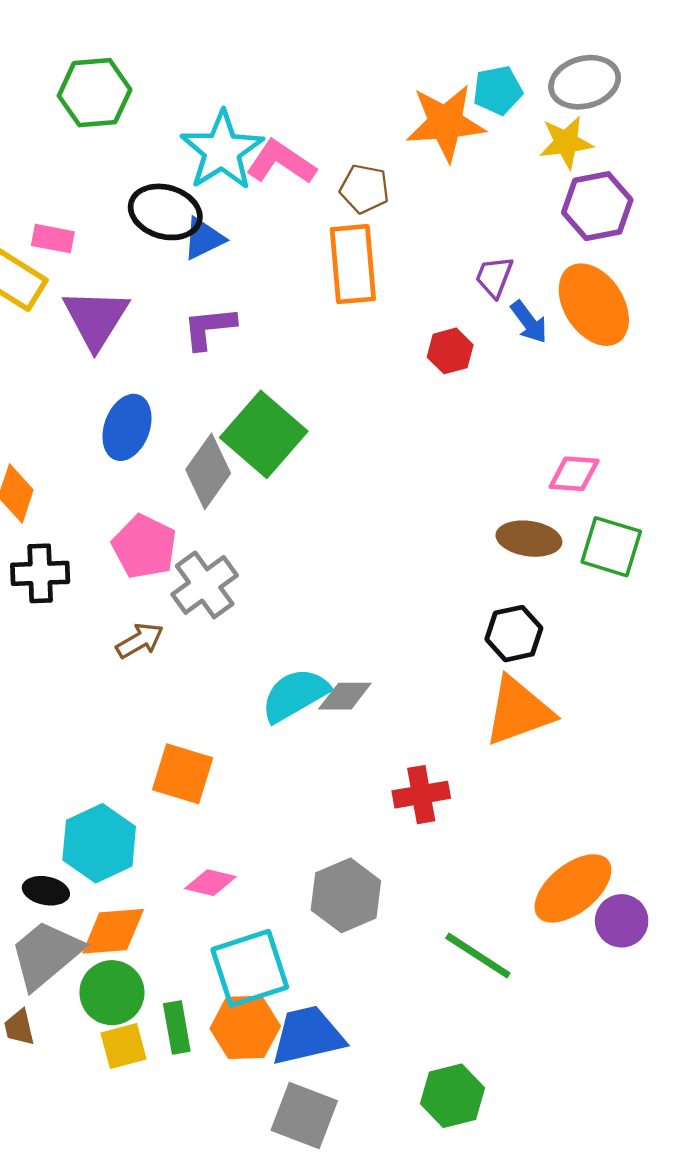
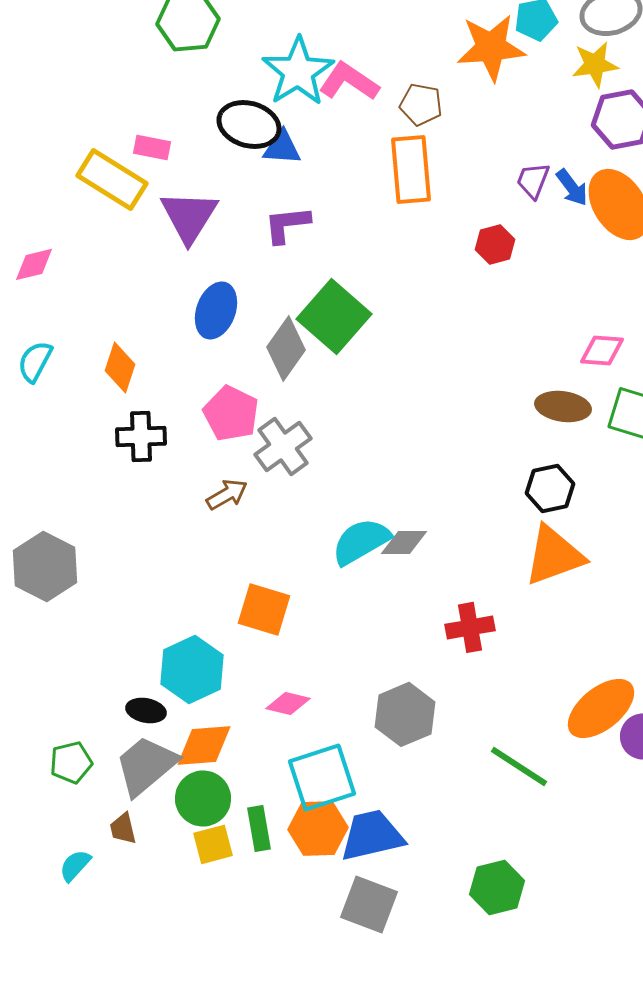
blue triangle: (203, 239) -> (282, 147), turned 30
blue arrow: (529, 322) -> (572, 187), moved

